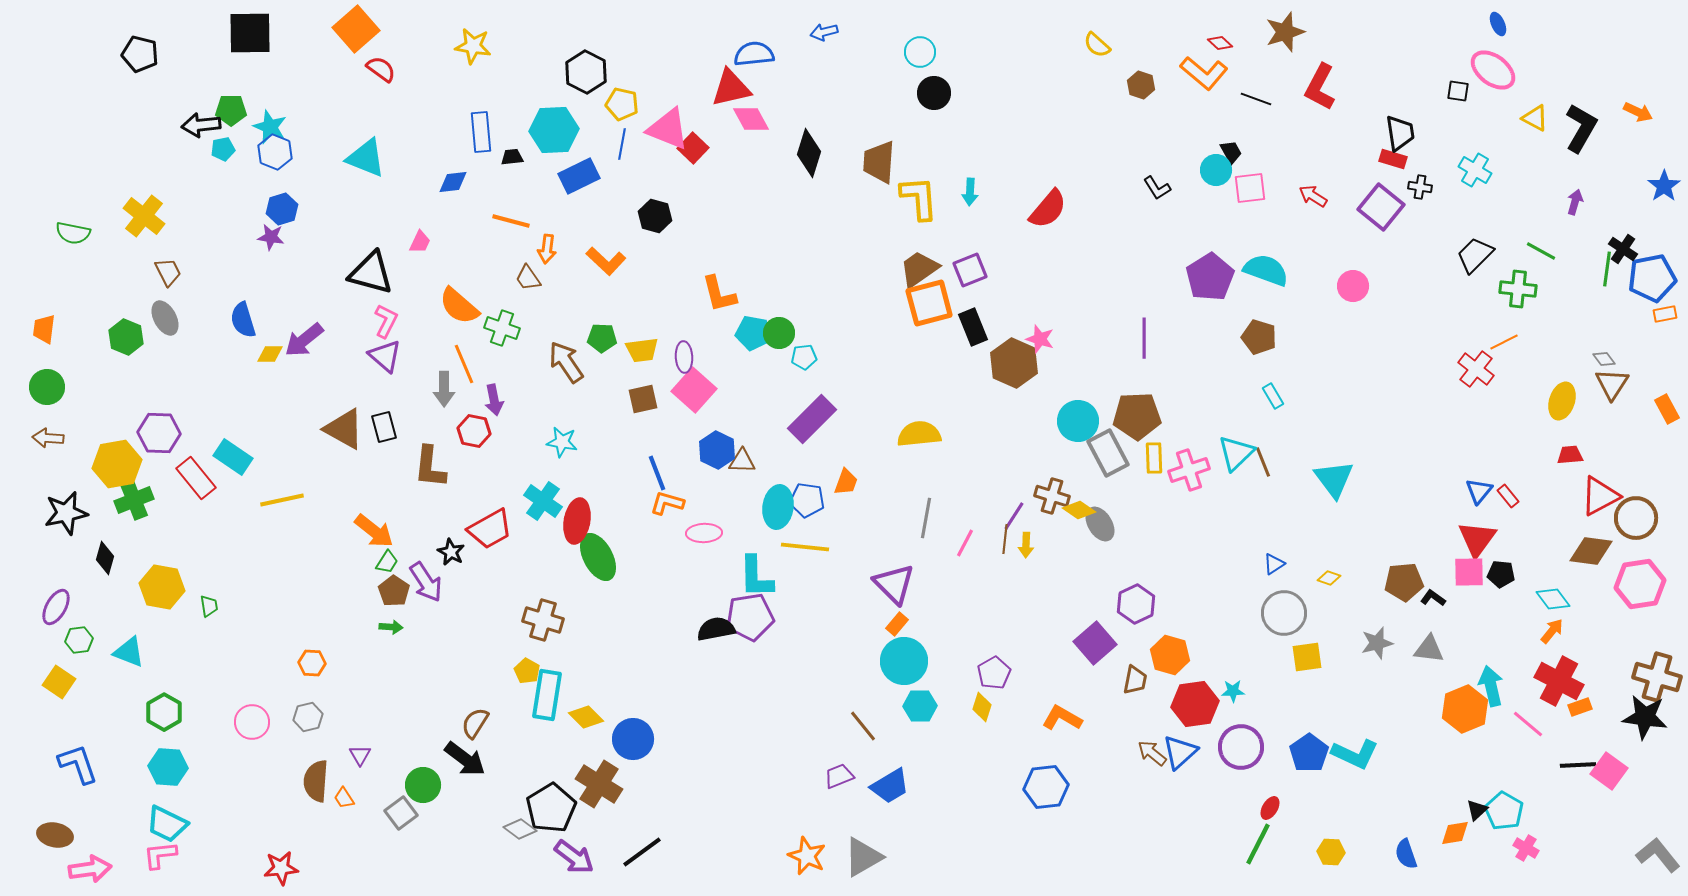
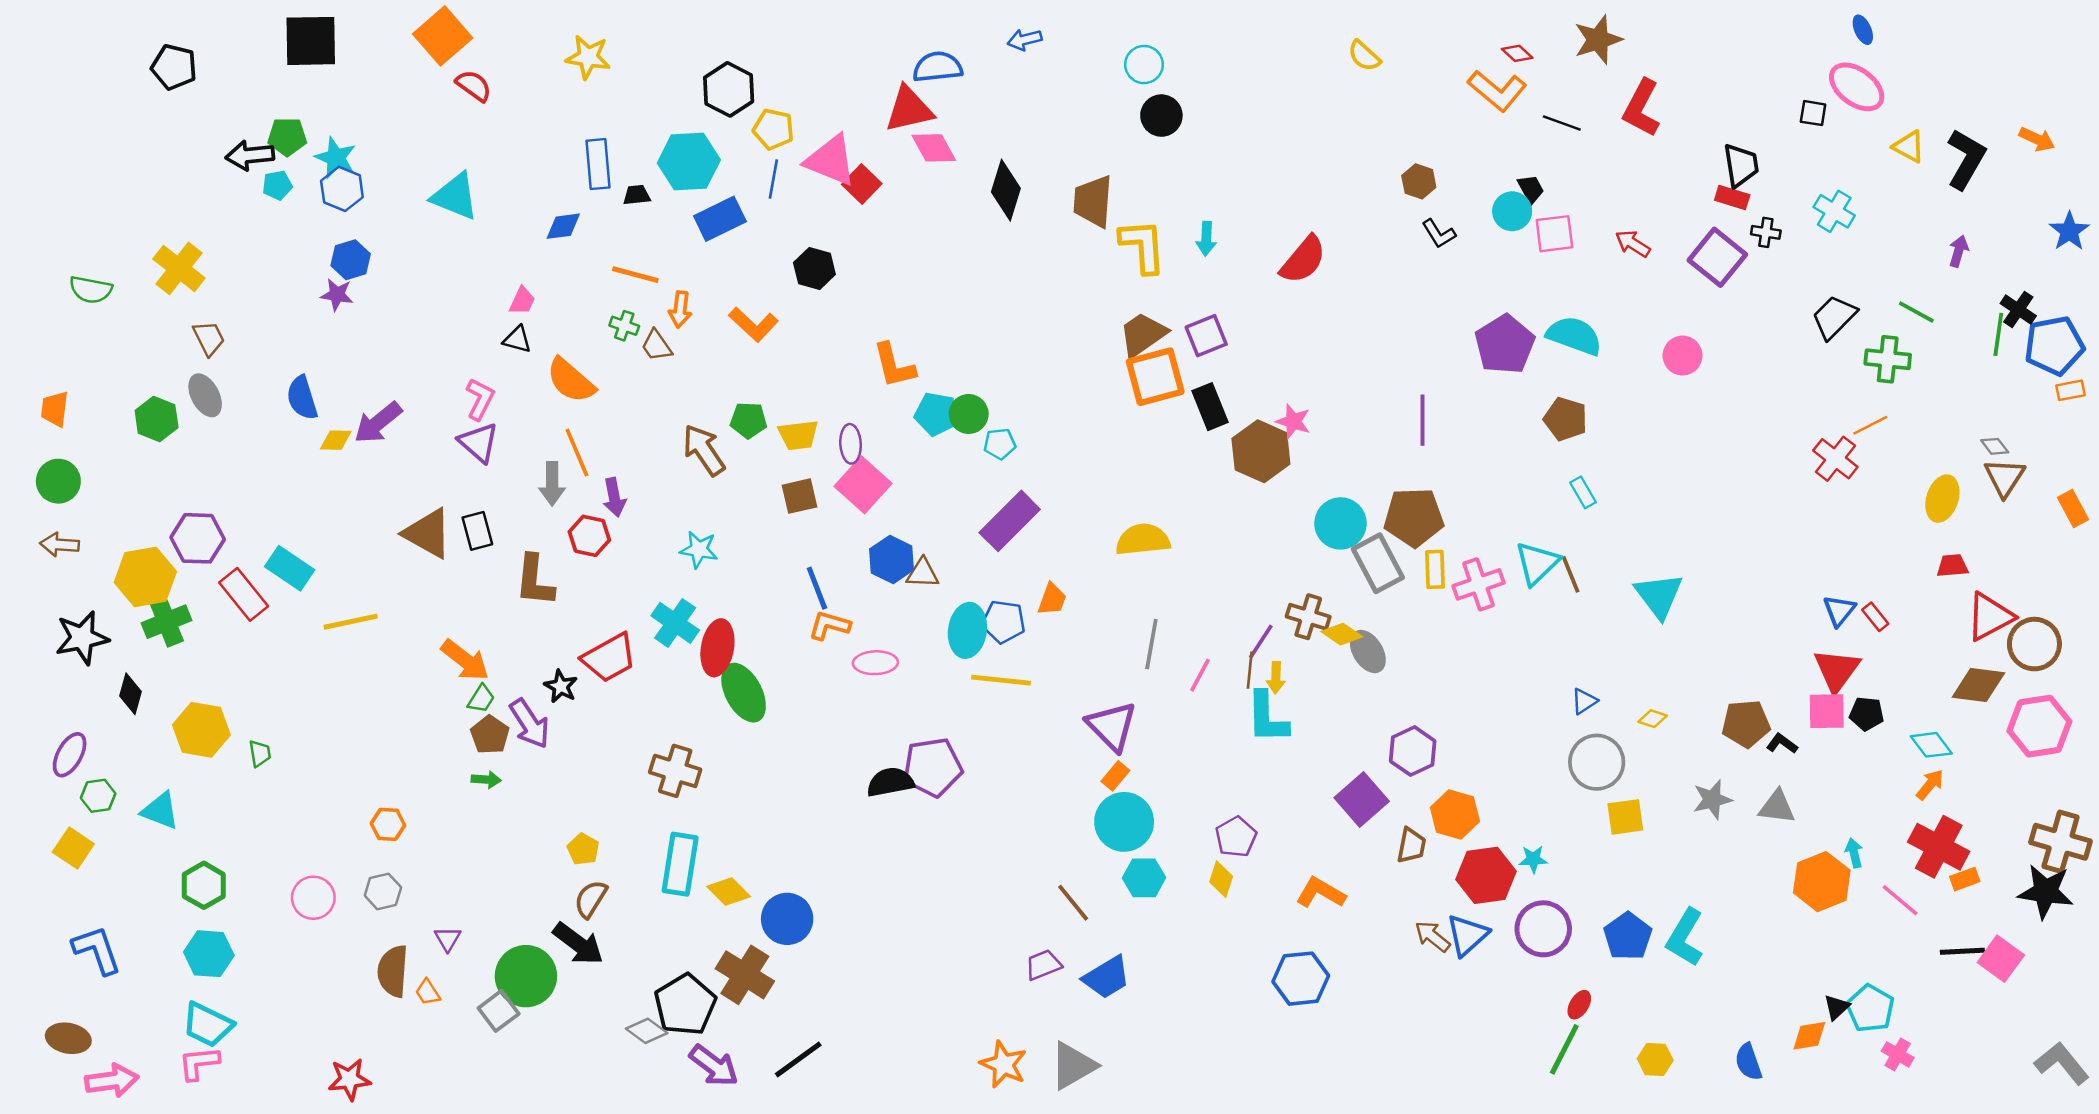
brown hexagon: (1141, 85) -> (1419, 181), moved
black triangle: (371, 273) -> (517, 339), moved, size x0.5
green cross: (502, 328) -> (624, 326), moved, size x0.7
cyan L-shape: (756, 577) -> (1267, 717), moved
yellow pentagon: (527, 671) -> (583, 849), moved
cyan arrow: (1491, 686) -> (1854, 853), size x0.6
cyan L-shape: (1355, 754) -> (1685, 938), turned 96
green circle: (423, 785) -> (526, 976), size x1.4

